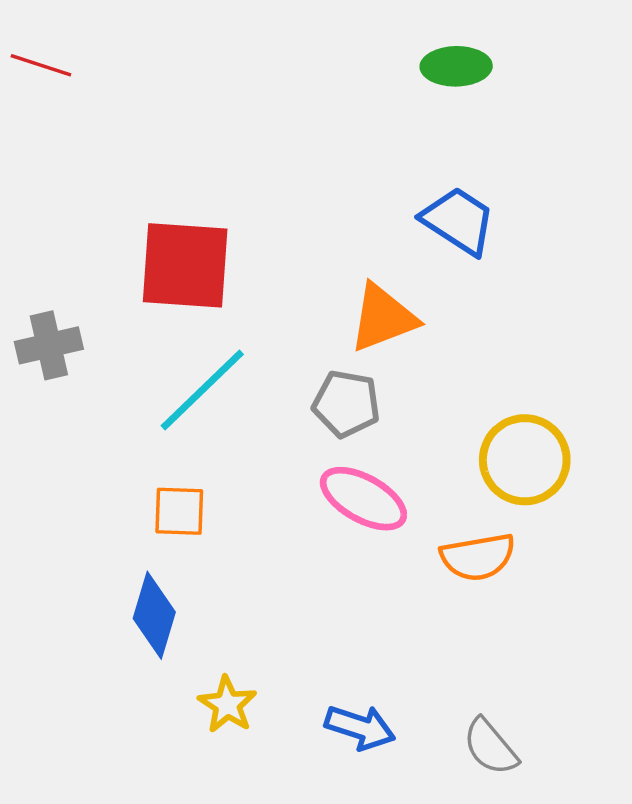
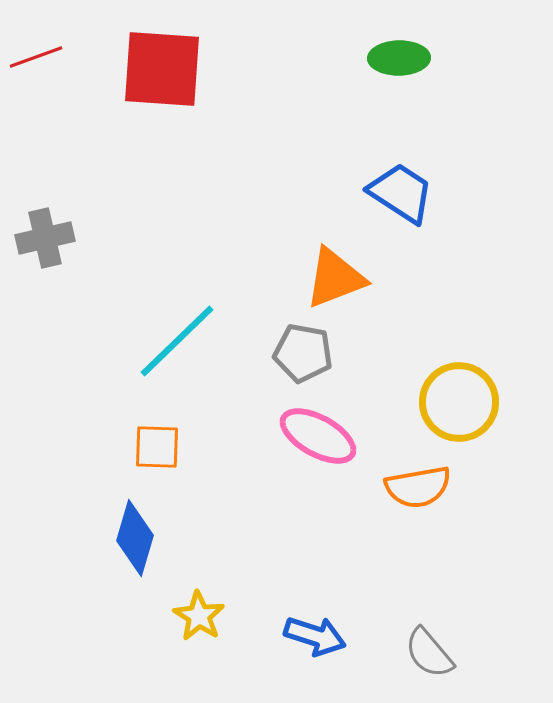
red line: (41, 65) -> (36, 57), turned -38
red square: (185, 265) -> (162, 69), moved
gray cross: (49, 345) -> (45, 238), moved

